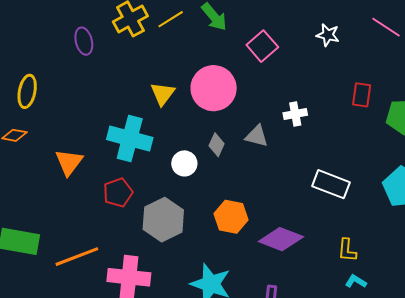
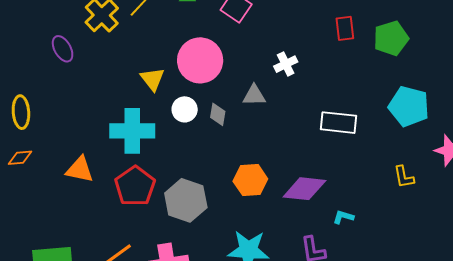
orange triangle: (69, 162) -> (80, 170), turned -40
white circle: (184, 163) -> (185, 109), moved
red pentagon: (118, 193) -> (135, 186), size x1.4
yellow L-shape: (347, 250) -> (404, 177), moved
cyan L-shape: (356, 281) -> (343, 217), moved

